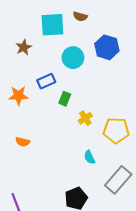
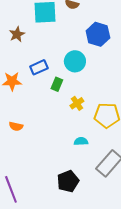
cyan circle: (73, 58) -> (75, 61), moved
cyan semicircle: (89, 157) -> (81, 141), turned 112

